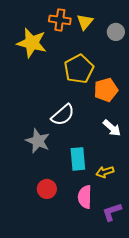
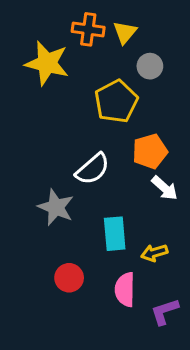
gray circle: (116, 32) -> (150, 66), moved
orange pentagon: (106, 90) -> (150, 151), moved

